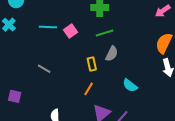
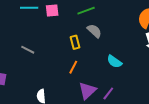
pink square: (71, 31) -> (52, 10), turned 32
gray semicircle: (112, 54) -> (94, 31), turned -70

